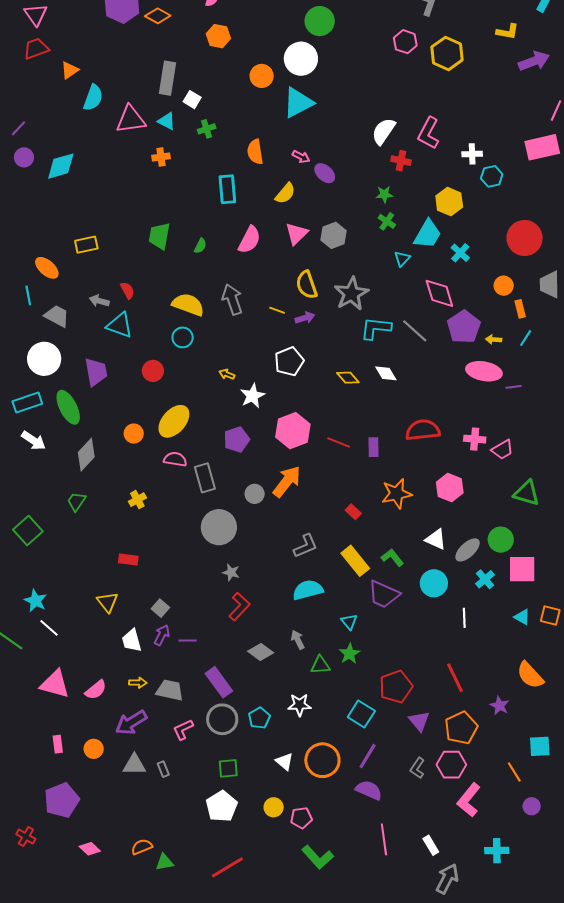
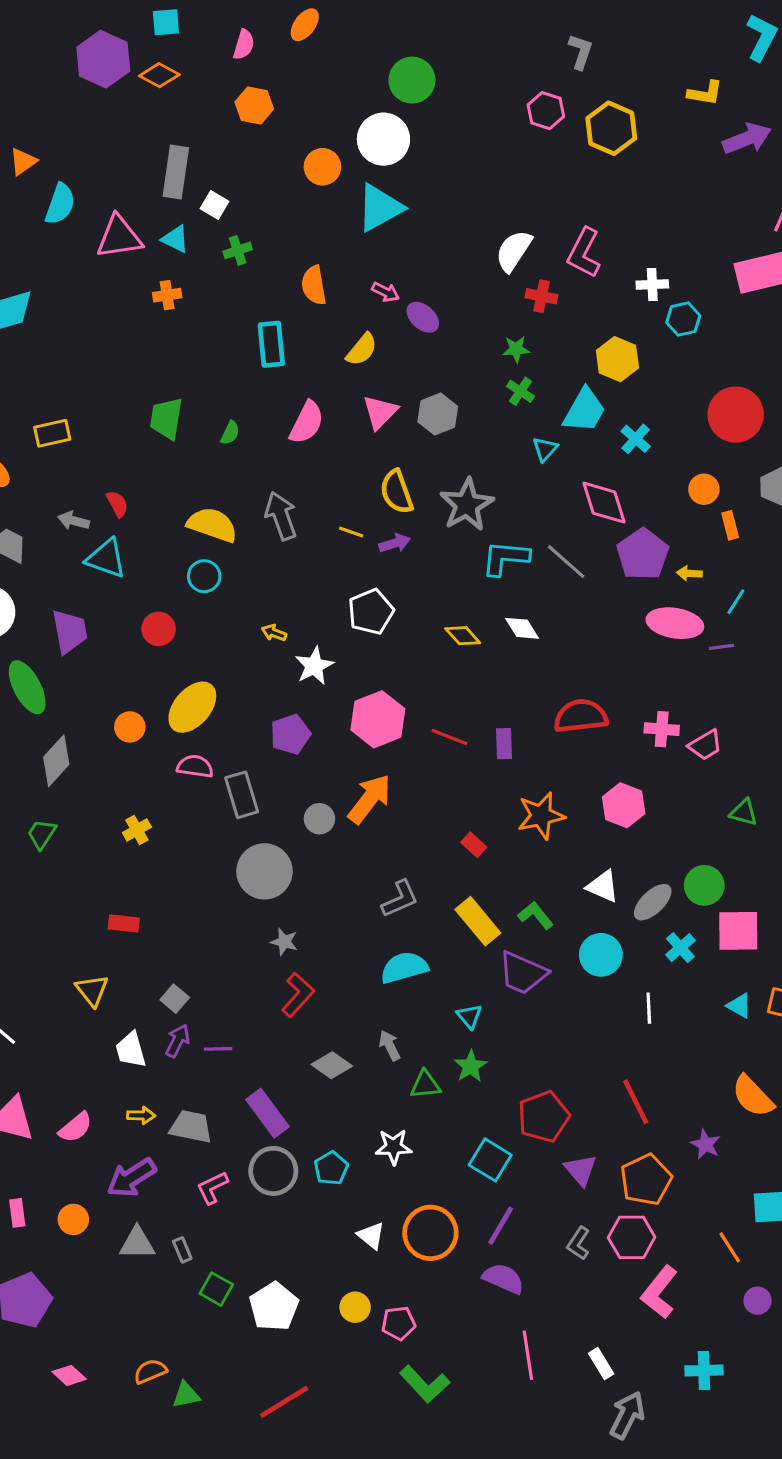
cyan line: (526, 338) -> (736, 602), moved
green triangle: (527, 493) -> (744, 812), size x0.7
green square: (228, 768) -> (216, 1289), moved, turned 35

